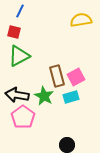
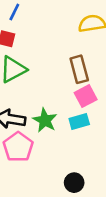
brown rectangle: (57, 76) -> (79, 69), moved

